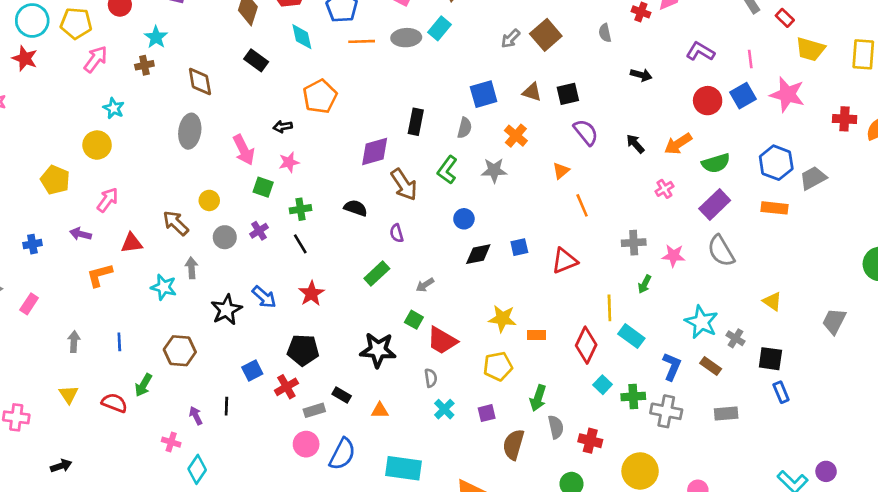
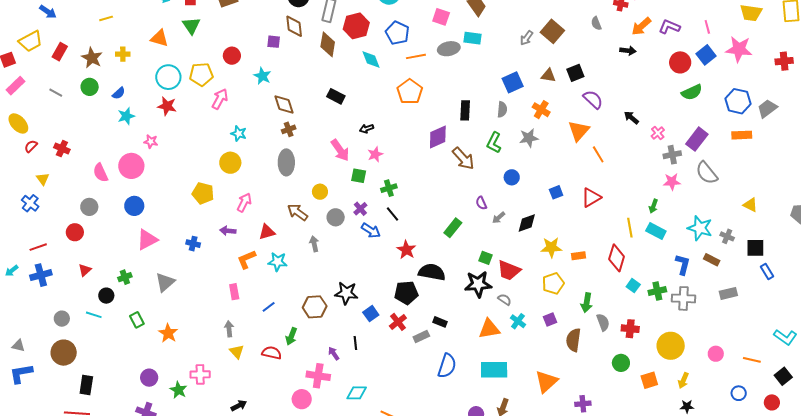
cyan rectangle: (439, 28) -> (473, 38), turned 66
black rectangle: (256, 60) -> (336, 96), moved
brown cross: (144, 65) -> (289, 129), moved
brown diamond: (200, 82) -> (284, 104), moved
orange pentagon: (320, 96) -> (410, 92), moved
gray ellipse: (190, 131) -> (286, 162), moved
black arrow: (635, 144) -> (631, 118), moved
orange arrow: (678, 144) -> (641, 26), moved
green semicircle: (716, 163) -> (692, 92), moved
orange triangle: (561, 171) -> (579, 131), size x1.6
black semicircle: (356, 208) -> (432, 272), moved, size x1.5
purple semicircle: (397, 233) -> (481, 203), moved
gray cross: (634, 243) -> (672, 155), moved
blue cross: (32, 244) -> (193, 244), turned 32
black diamond: (478, 254) -> (527, 223), moved
gray arrow: (425, 285) -> (499, 218), moved
cyan star: (164, 287) -> (278, 262), moved
blue arrow: (264, 297) -> (371, 231), moved
pink rectangle: (29, 304) -> (234, 292), moved, turned -35
black star: (226, 310) -> (346, 293), moved, turned -30
cyan rectangle: (631, 336) -> (656, 231), moved
gray arrow: (74, 342) -> (229, 329), moved
blue line: (119, 342) -> (269, 307), turned 64
black star: (378, 350) -> (478, 284), moved
gray semicircle: (431, 378) -> (504, 300), turned -40
orange triangle: (380, 410) -> (489, 329), moved, size x1.6
pink cross: (171, 442) -> (318, 376), size x1.6
pink circle: (306, 444) -> (302, 399), moved
cyan diamond: (197, 469) -> (357, 393), moved, turned 65

